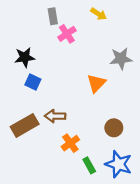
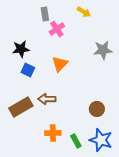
orange triangle: (96, 83) -> (60, 64), moved
orange cross: (70, 143) -> (53, 133), moved, turned 35

